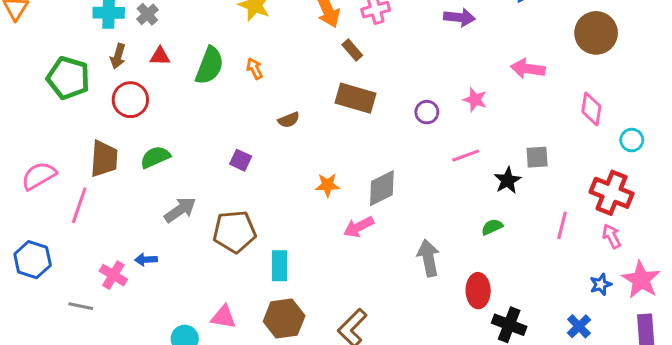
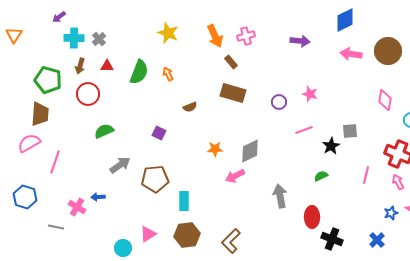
pink arrow: (528, 69) -> (351, 54), moved
brown trapezoid: (104, 159) -> (40, 114), moved
pink triangle: (224, 317) -> (148, 234), turned -42

